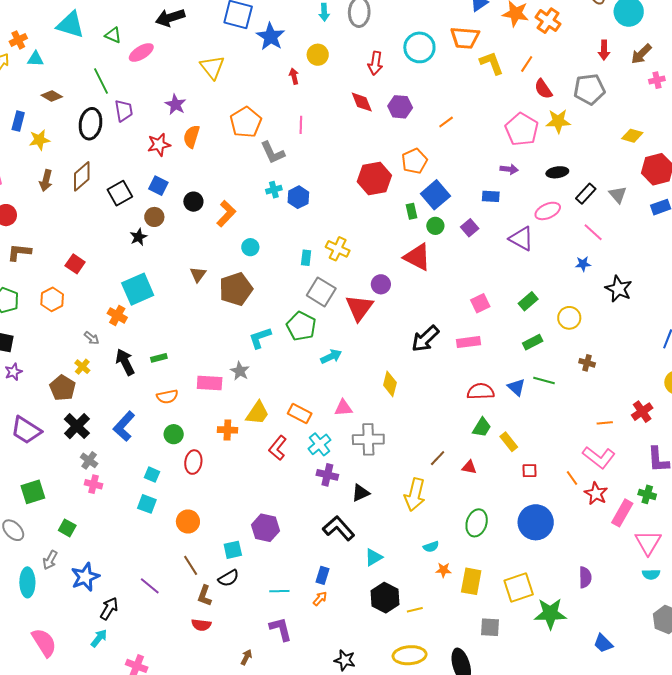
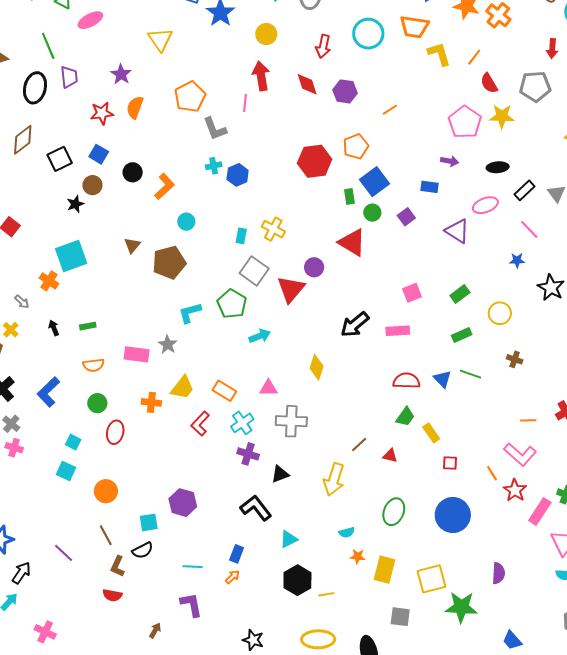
red arrow: (294, 76) -> (261, 76), moved, size x1.8
black arrow: (125, 362) -> (54, 328), size x0.6

